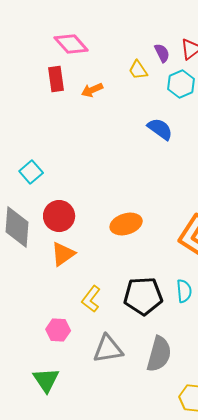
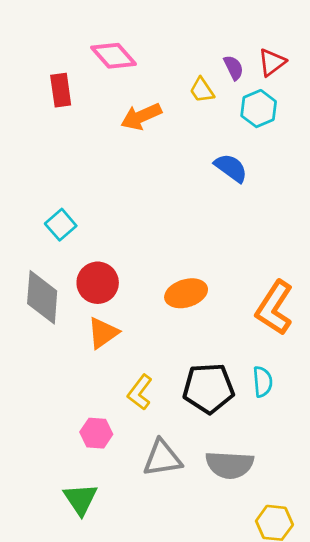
red rectangle: (56, 79) -> (61, 90), moved
orange arrow: (92, 90) -> (141, 116), size x1.4
gray semicircle: (159, 354) -> (230, 465), turned 78

